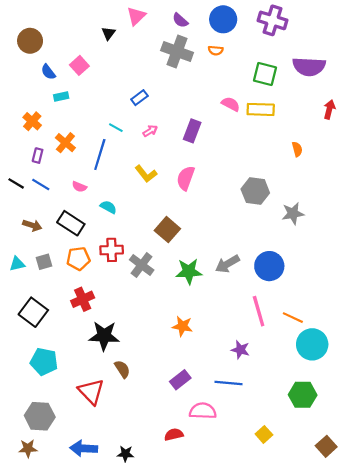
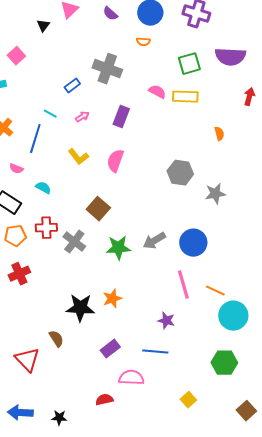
gray cross: (177, 51) -> (107, 69), moved
green square: (265, 74) -> (189, 64), turned -30
orange star: (182, 326) -> (112, 299), turned -30
black star: (104, 336) -> (80, 308), moved

